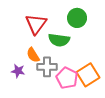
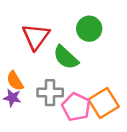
green semicircle: (59, 40) -> (66, 57), turned 35
orange semicircle: (33, 55) -> (15, 81), moved

